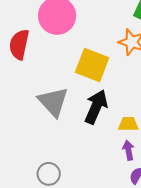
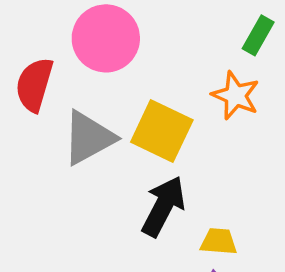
gray triangle: (53, 102) -> (89, 138), moved, turned 40

